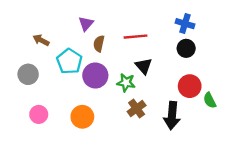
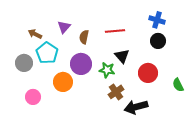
purple triangle: (86, 24) -> (64, 27), moved
cyan pentagon: (69, 61) -> (47, 53), moved
red circle: (190, 86) -> (148, 73), moved
black arrow: (172, 116) -> (136, 107), moved, turned 70
orange circle: (82, 117) -> (63, 82), moved

